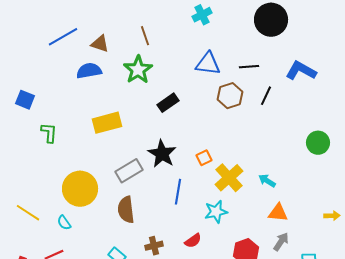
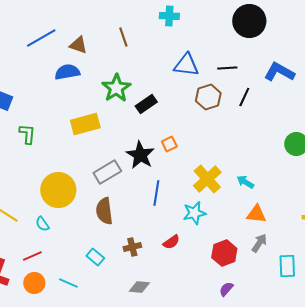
cyan cross: (202, 15) -> (169, 16), moved, turned 30
green star: (138, 70) -> (116, 88), moved
orange square: (204, 158) -> (169, 144), moved

